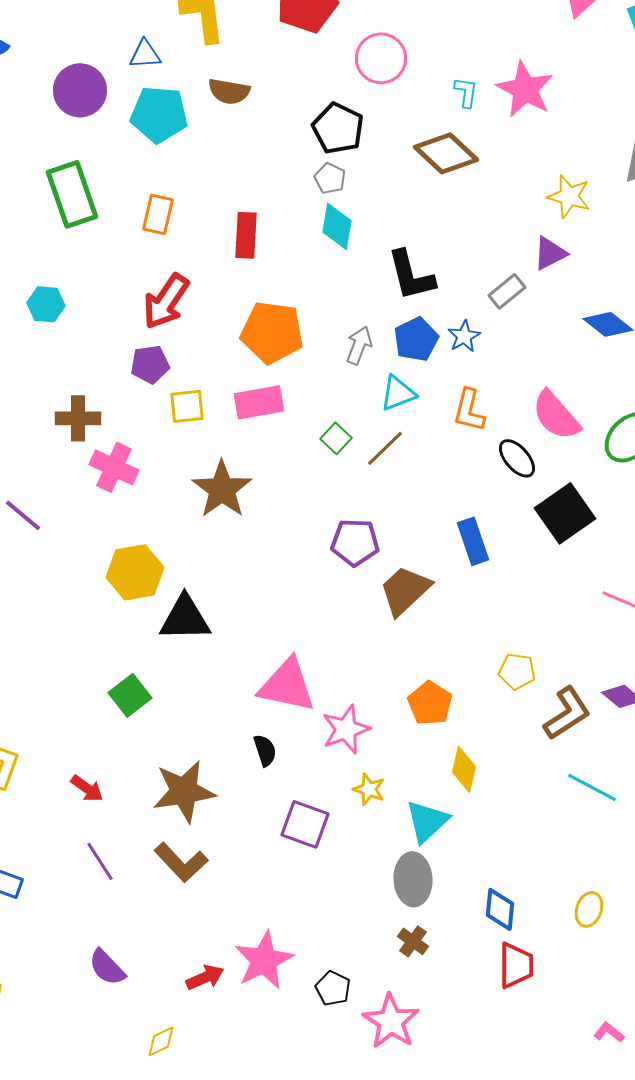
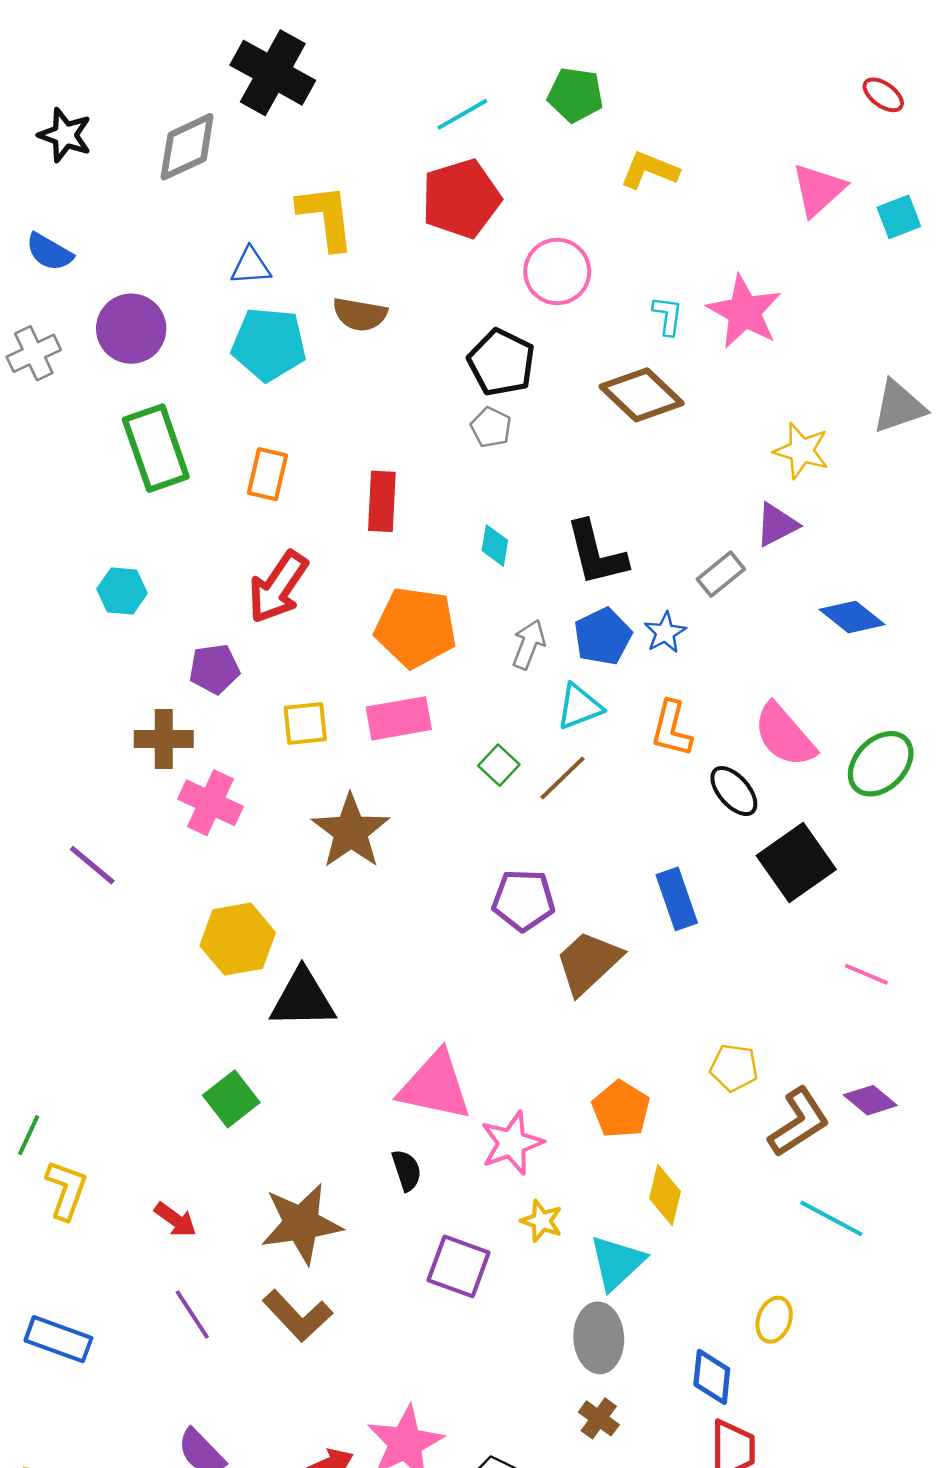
purple circle: (80, 90) -> (131, 329), moved
cyan diamond: (337, 226) -> (495, 546), moved, size x0.7
purple pentagon: (150, 364) -> (214, 669), moved
yellow ellipse: (589, 909) -> (774, 1320), moved

